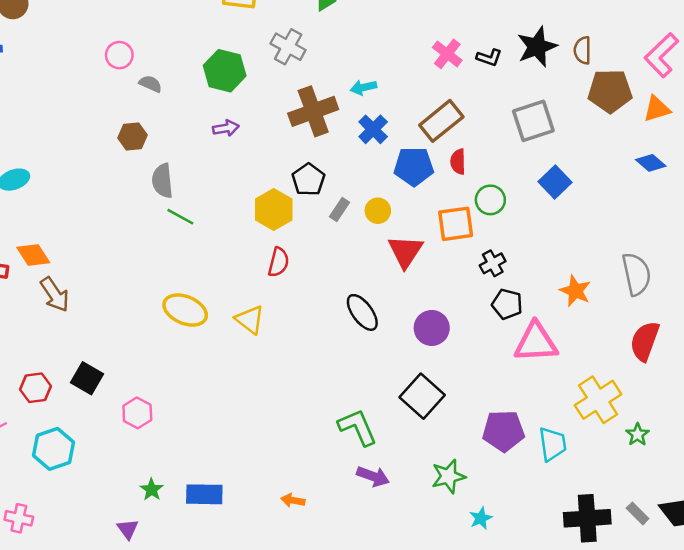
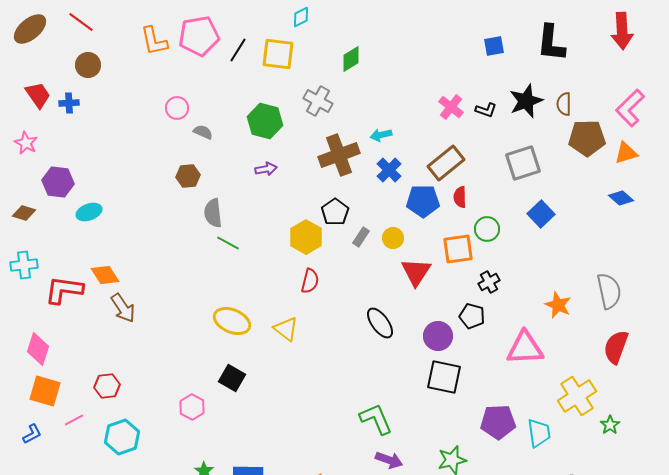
black pentagon: (507, 304) -> (472, 316), moved
black square: (87, 378) -> (232, 378), moved
black square: (422, 396) -> (444, 377), moved, turned -30

